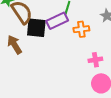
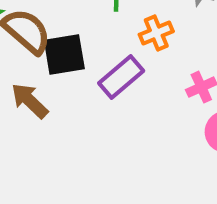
purple rectangle: (57, 21) -> (121, 77), moved

